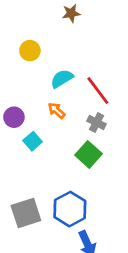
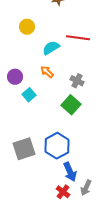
red line: (98, 91) -> (78, 38), moved, turned -45

